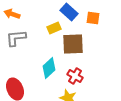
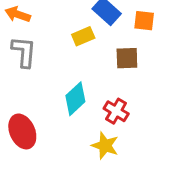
gray L-shape: (16, 38) -> (24, 52), turned 100
brown square: (73, 44) -> (127, 58), moved, size x0.7

